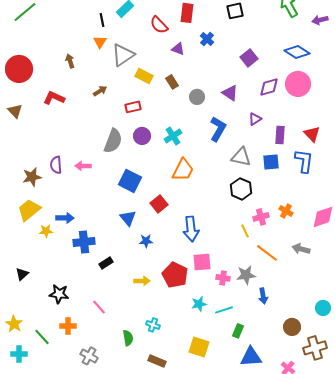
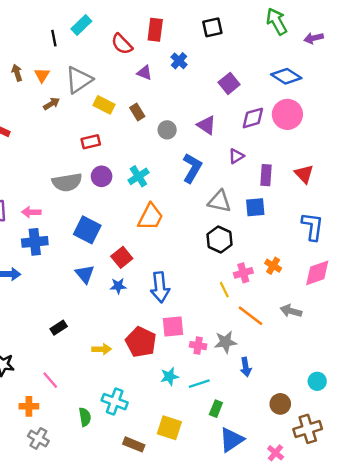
orange triangle: (100, 42) -> (42, 75), moved
brown arrow: (70, 61) -> (17, 73), moved
brown arrow: (100, 91) -> (52, 104), moved
gray semicircle: (113, 141) -> (67, 182), turned 60
blue L-shape: (304, 161) -> (312, 226), moved
blue star: (146, 241) -> (118, 286), moved
blue cross: (84, 242) -> (35, 242), moved
cyan cross: (153, 325) -> (115, 402), size x1.5
orange cross: (68, 326) -> (29, 406), moved
blue triangle: (251, 357) -> (231, 440), turned -30
brown rectangle: (157, 361) -> (134, 444), moved

